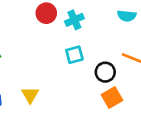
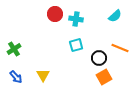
cyan semicircle: (127, 16) -> (115, 16), turned -48
cyan cross: (74, 20) -> (76, 19), turned 32

